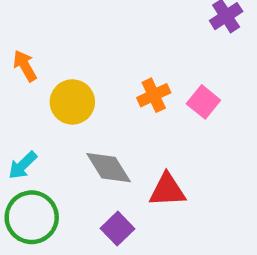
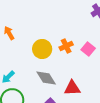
yellow circle: (72, 102) -> (42, 49), moved

